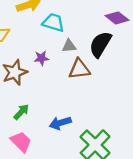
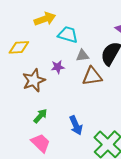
blue arrow: (60, 123) -> (76, 125), turned -96

